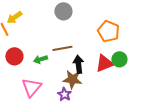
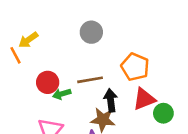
orange pentagon: (108, 31) -> (135, 67), moved
red circle: (14, 56) -> (48, 82), moved
green circle: (119, 59) -> (163, 113), moved

